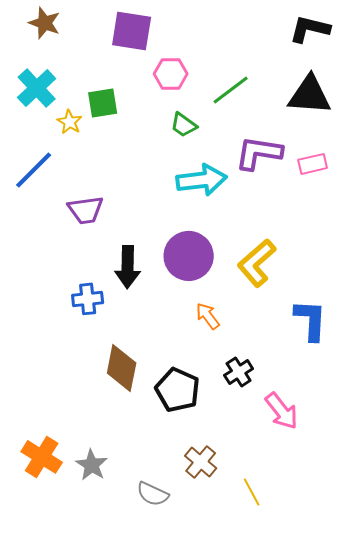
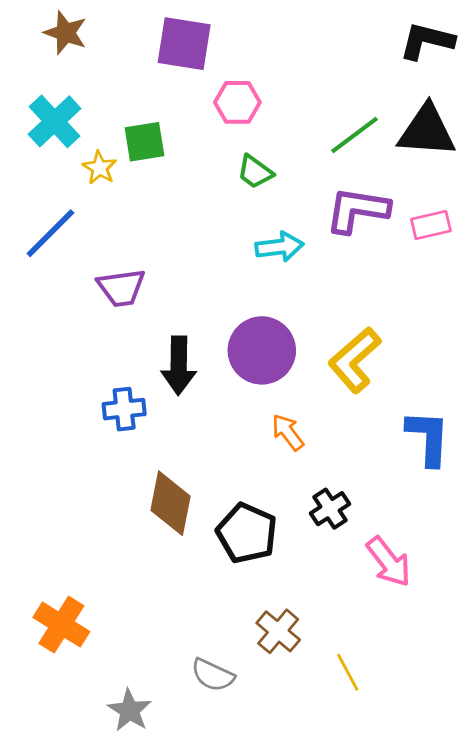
green line: (231, 90) -> (355, 135), moved
cyan arrow: (202, 180) -> (280, 247), size x0.7
gray star: (92, 465) -> (130, 710), moved

